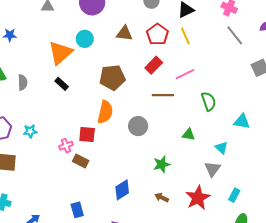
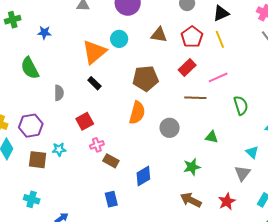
gray semicircle: (23, 82) -> (59, 93), moved
cyan star: (30, 131) -> (59, 149), moved
red square: (87, 134) -> (85, 121), moved, turned -36
green triangle: (188, 135) -> (212, 137), moved
blue diamond: (122, 190) -> (143, 176), moved
brown arrow: (162, 197) -> (191, 200), size x1.5
red star: (198, 198) -> (227, 201), size x0.7
blue rectangle: (77, 210) -> (111, 199), moved

